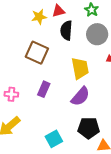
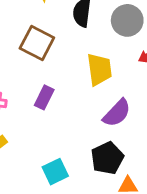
purple semicircle: (80, 96) -> (117, 113), moved
black pentagon: (89, 128) -> (107, 158), turned -30

